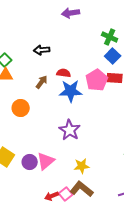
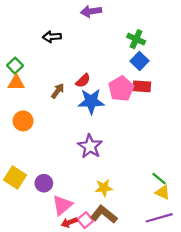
black arrow: (42, 50) -> (52, 37), moved
red semicircle: (64, 73) -> (83, 81), turned 128
orange circle: (21, 108) -> (23, 121), moved
pink triangle: (46, 161) -> (62, 205), moved

